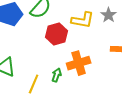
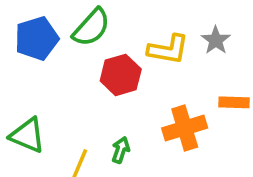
orange cross: (79, 63) -> (185, 128), moved

